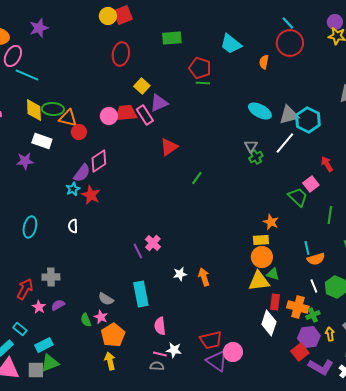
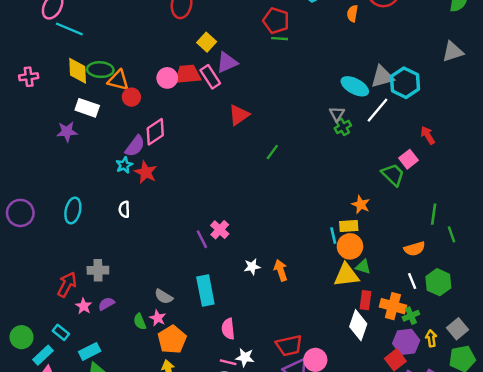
cyan ellipse: (260, 111) -> (355, 86), moved
green line: (330, 215) -> (434, 214), moved
cyan line: (307, 248) -> (333, 236), moved

